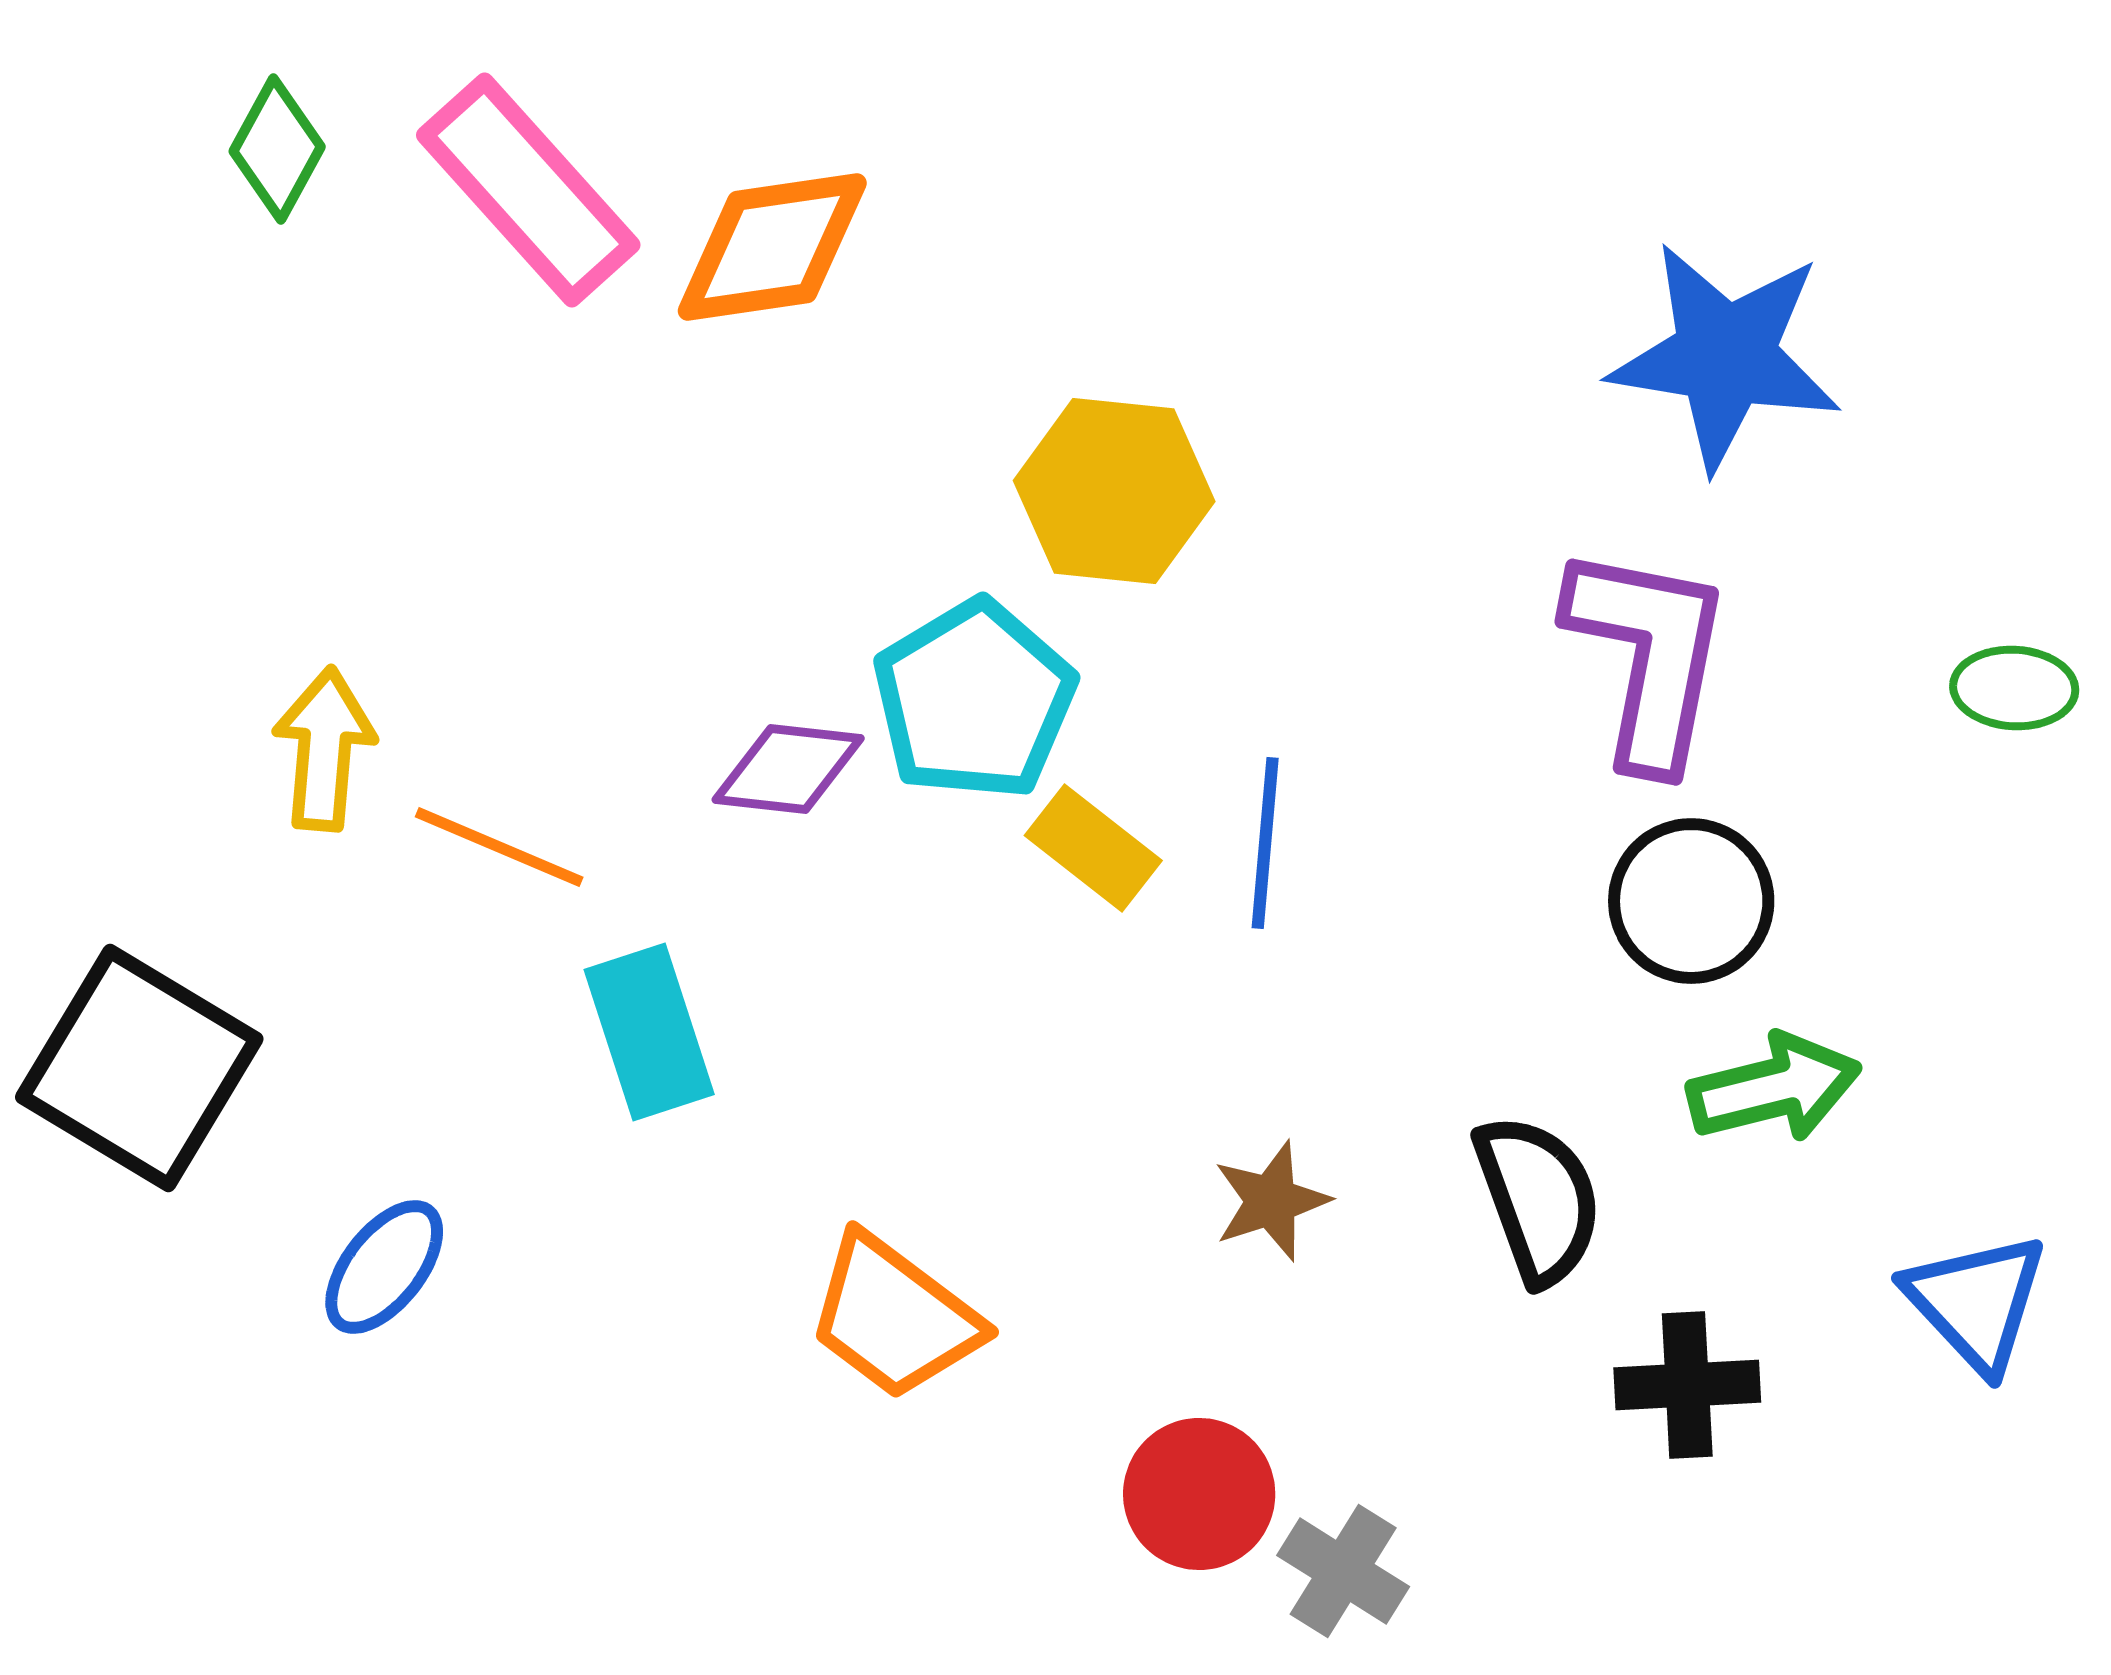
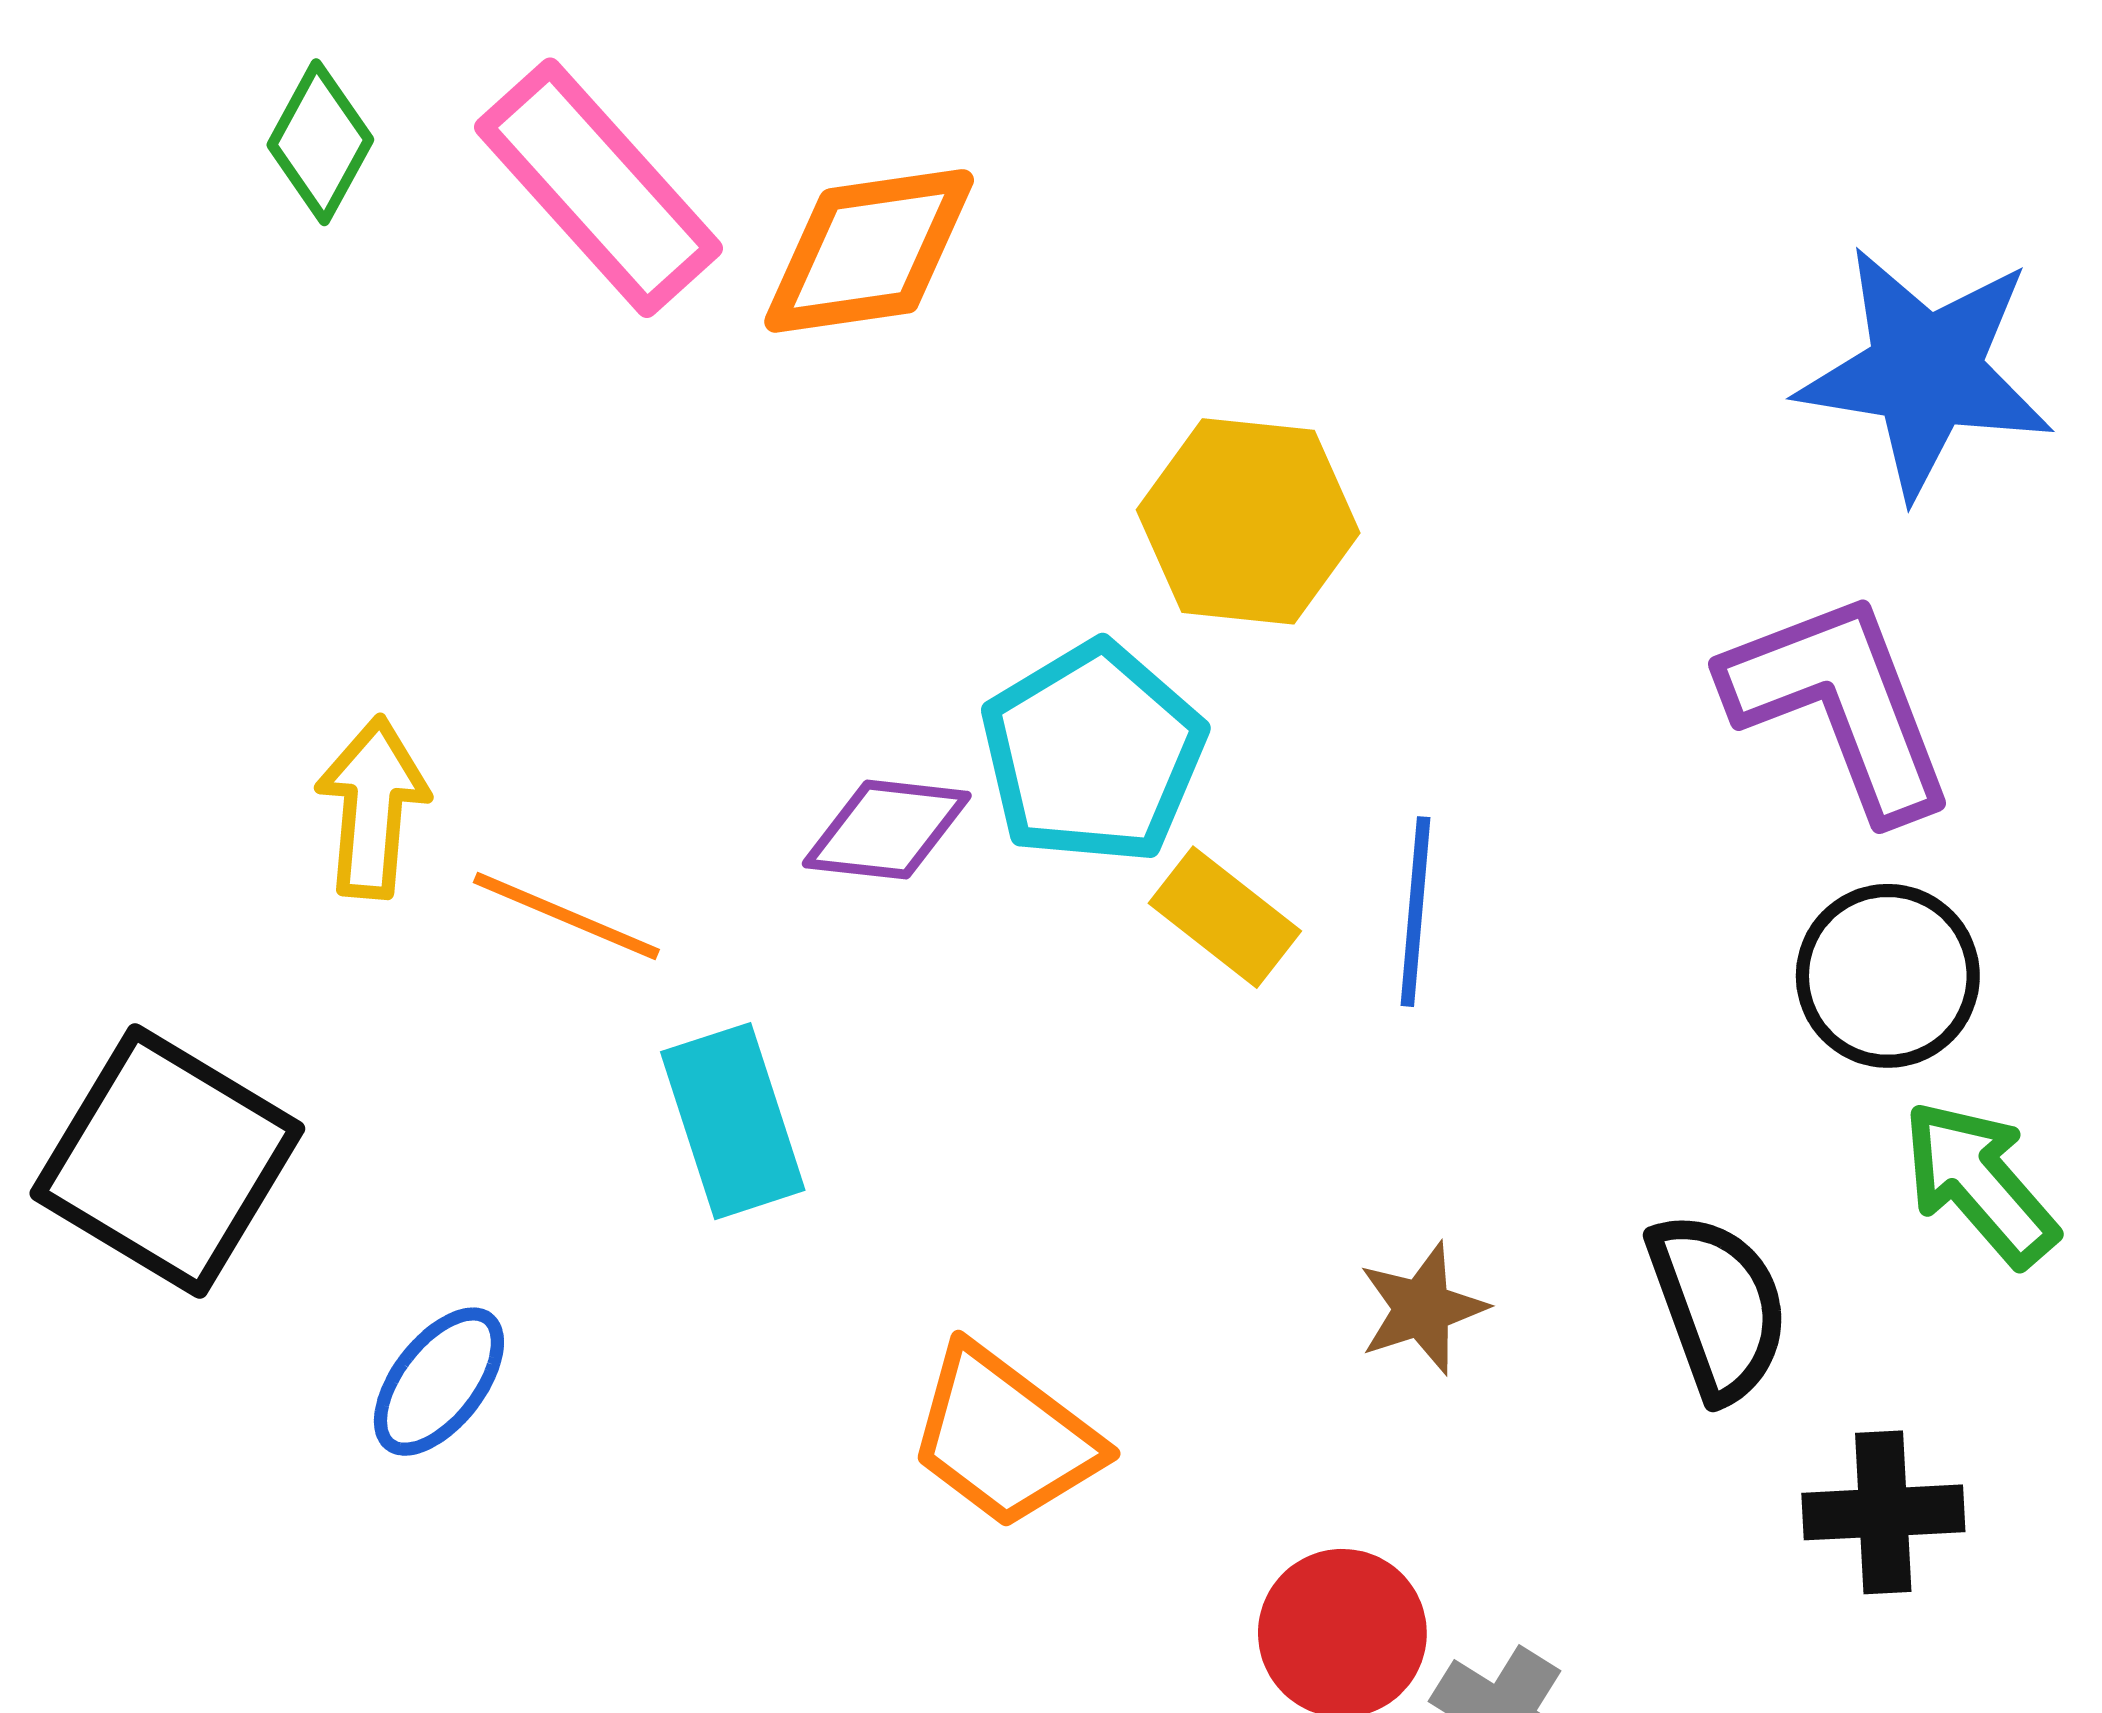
purple L-shape: (1648, 656) -> (1840, 704), turned -32
green arrow: (1774, 1088) -> (1980, 1183), turned -117

